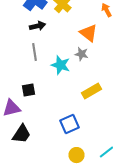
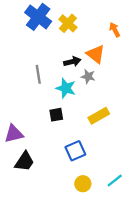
black arrow: (38, 26) -> (72, 62), moved
black square: (28, 90) -> (56, 115), moved

